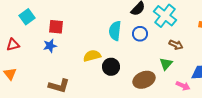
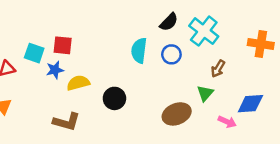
cyan square: (27, 17) -> (34, 53), moved, turned -35
brown arrow: (176, 45) -> (218, 69), turned 96
yellow semicircle: (92, 56) -> (78, 83), moved
black circle: (111, 67) -> (114, 98), moved

